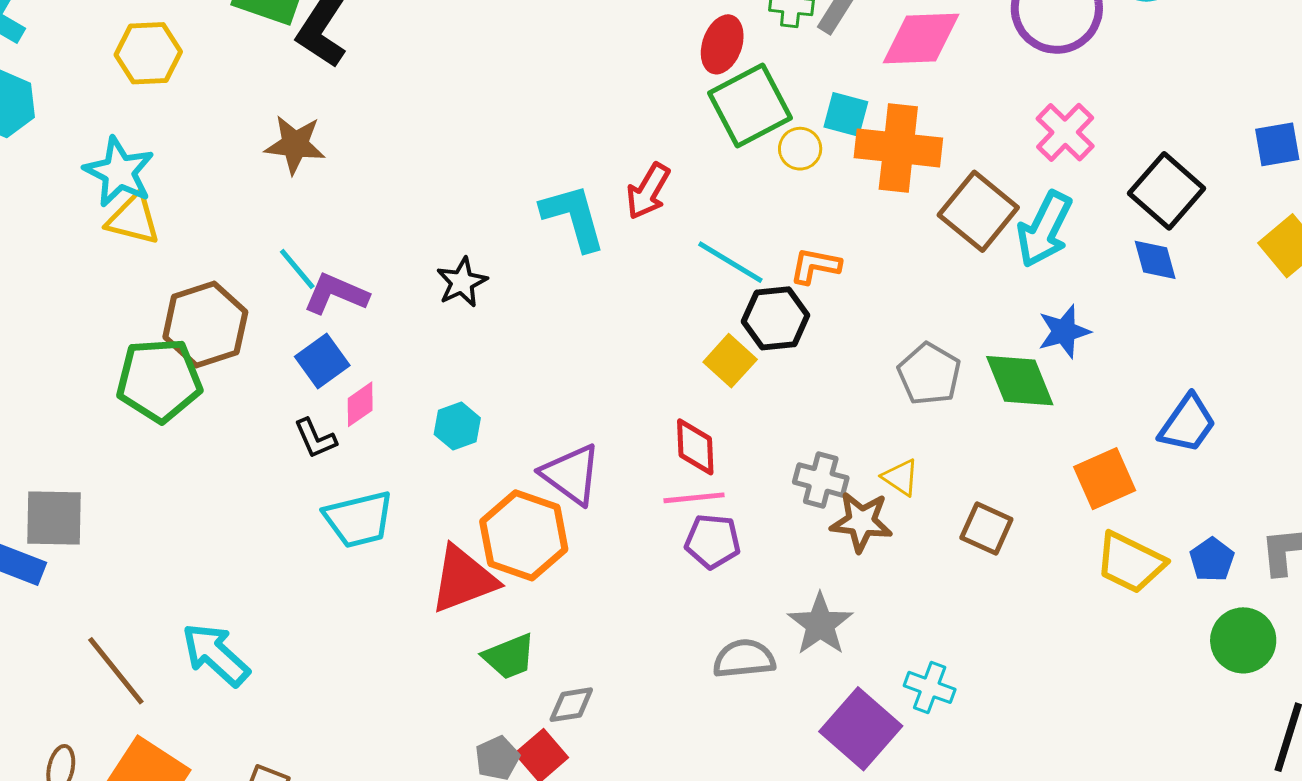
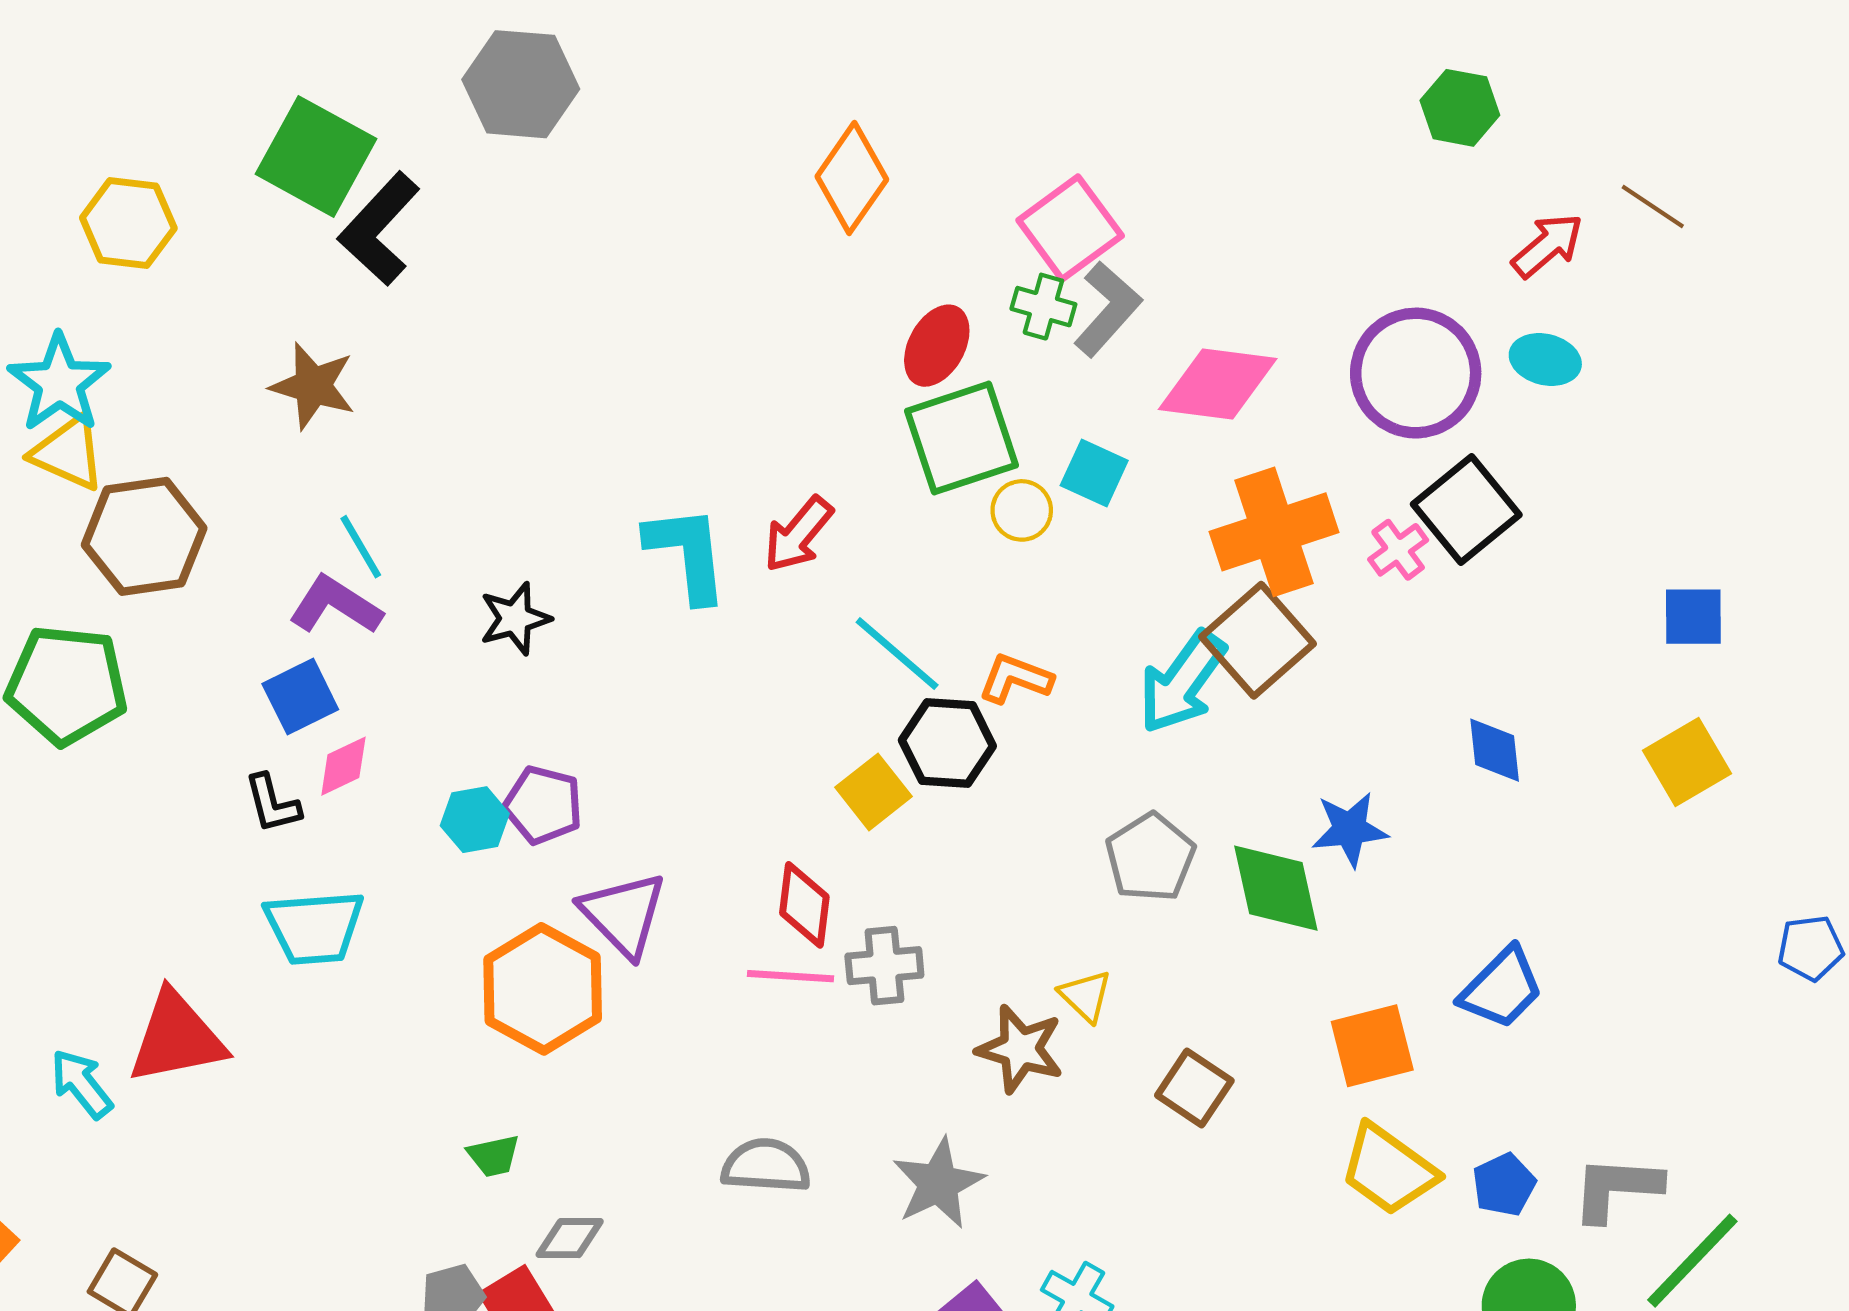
pink cross: (1065, 132) -> (1398, 550), size x0.7
orange cross: (898, 148) -> (1274, 532), moved, turned -34
black square: (1167, 191) -> (1466, 510), moved
cyan arrow: (1044, 229) -> (1182, 682), moved
cyan line: (297, 269) -> (361, 547), moved
brown hexagon: (205, 324) -> (144, 536), moved
gray cross: (821, 480) -> (884, 966), moved, turned -30
purple pentagon: (713, 541) -> (543, 805), moved
red triangle: (463, 579) -> (177, 1038), moved
cyan arrow: (216, 655) -> (81, 1084), size x0.7
green trapezoid: (509, 657) -> (494, 1156), size x0.7
gray semicircle: (744, 659) -> (766, 1166), moved

